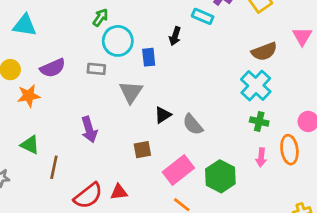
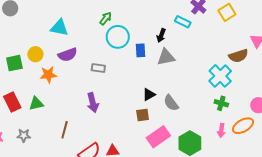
cyan triangle: (25, 25) -> (59, 28), moved
brown semicircle: (264, 52) -> (238, 56), moved
gray rectangle: (96, 69) -> (98, 68), moved
gray triangle: (131, 92) -> (166, 57), moved, turned 42
green triangle: (30, 145) -> (36, 104), moved, turned -42
brown square: (142, 150) -> (143, 115), moved
orange ellipse: (289, 150) -> (243, 126), turned 65

